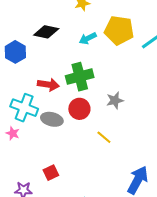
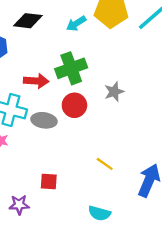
yellow line: (104, 137) -> (105, 164), moved
red square: (51, 173) -> (49, 182), turned 35

